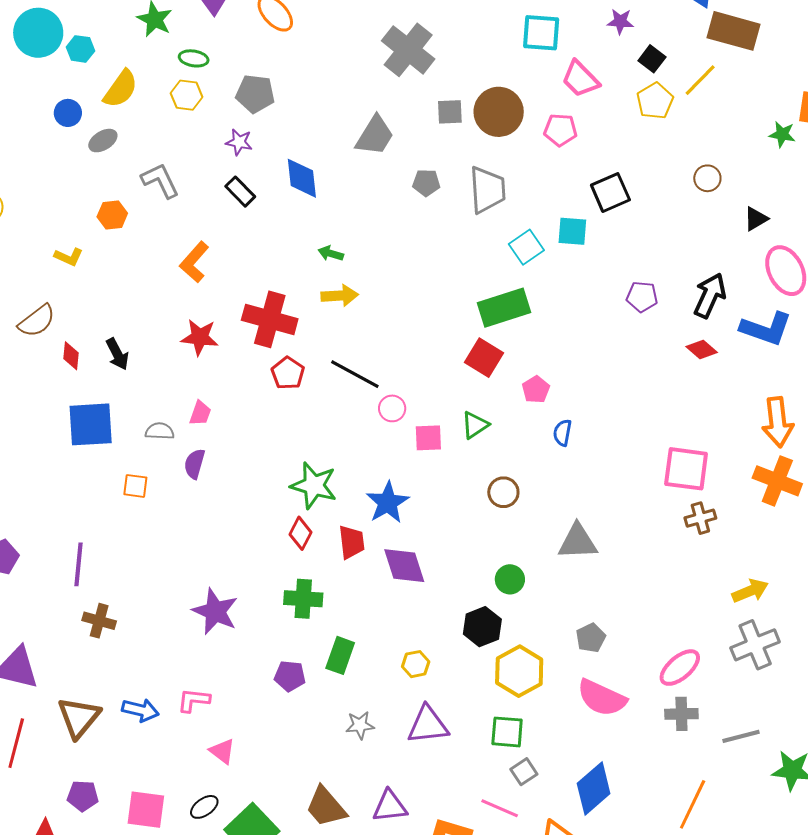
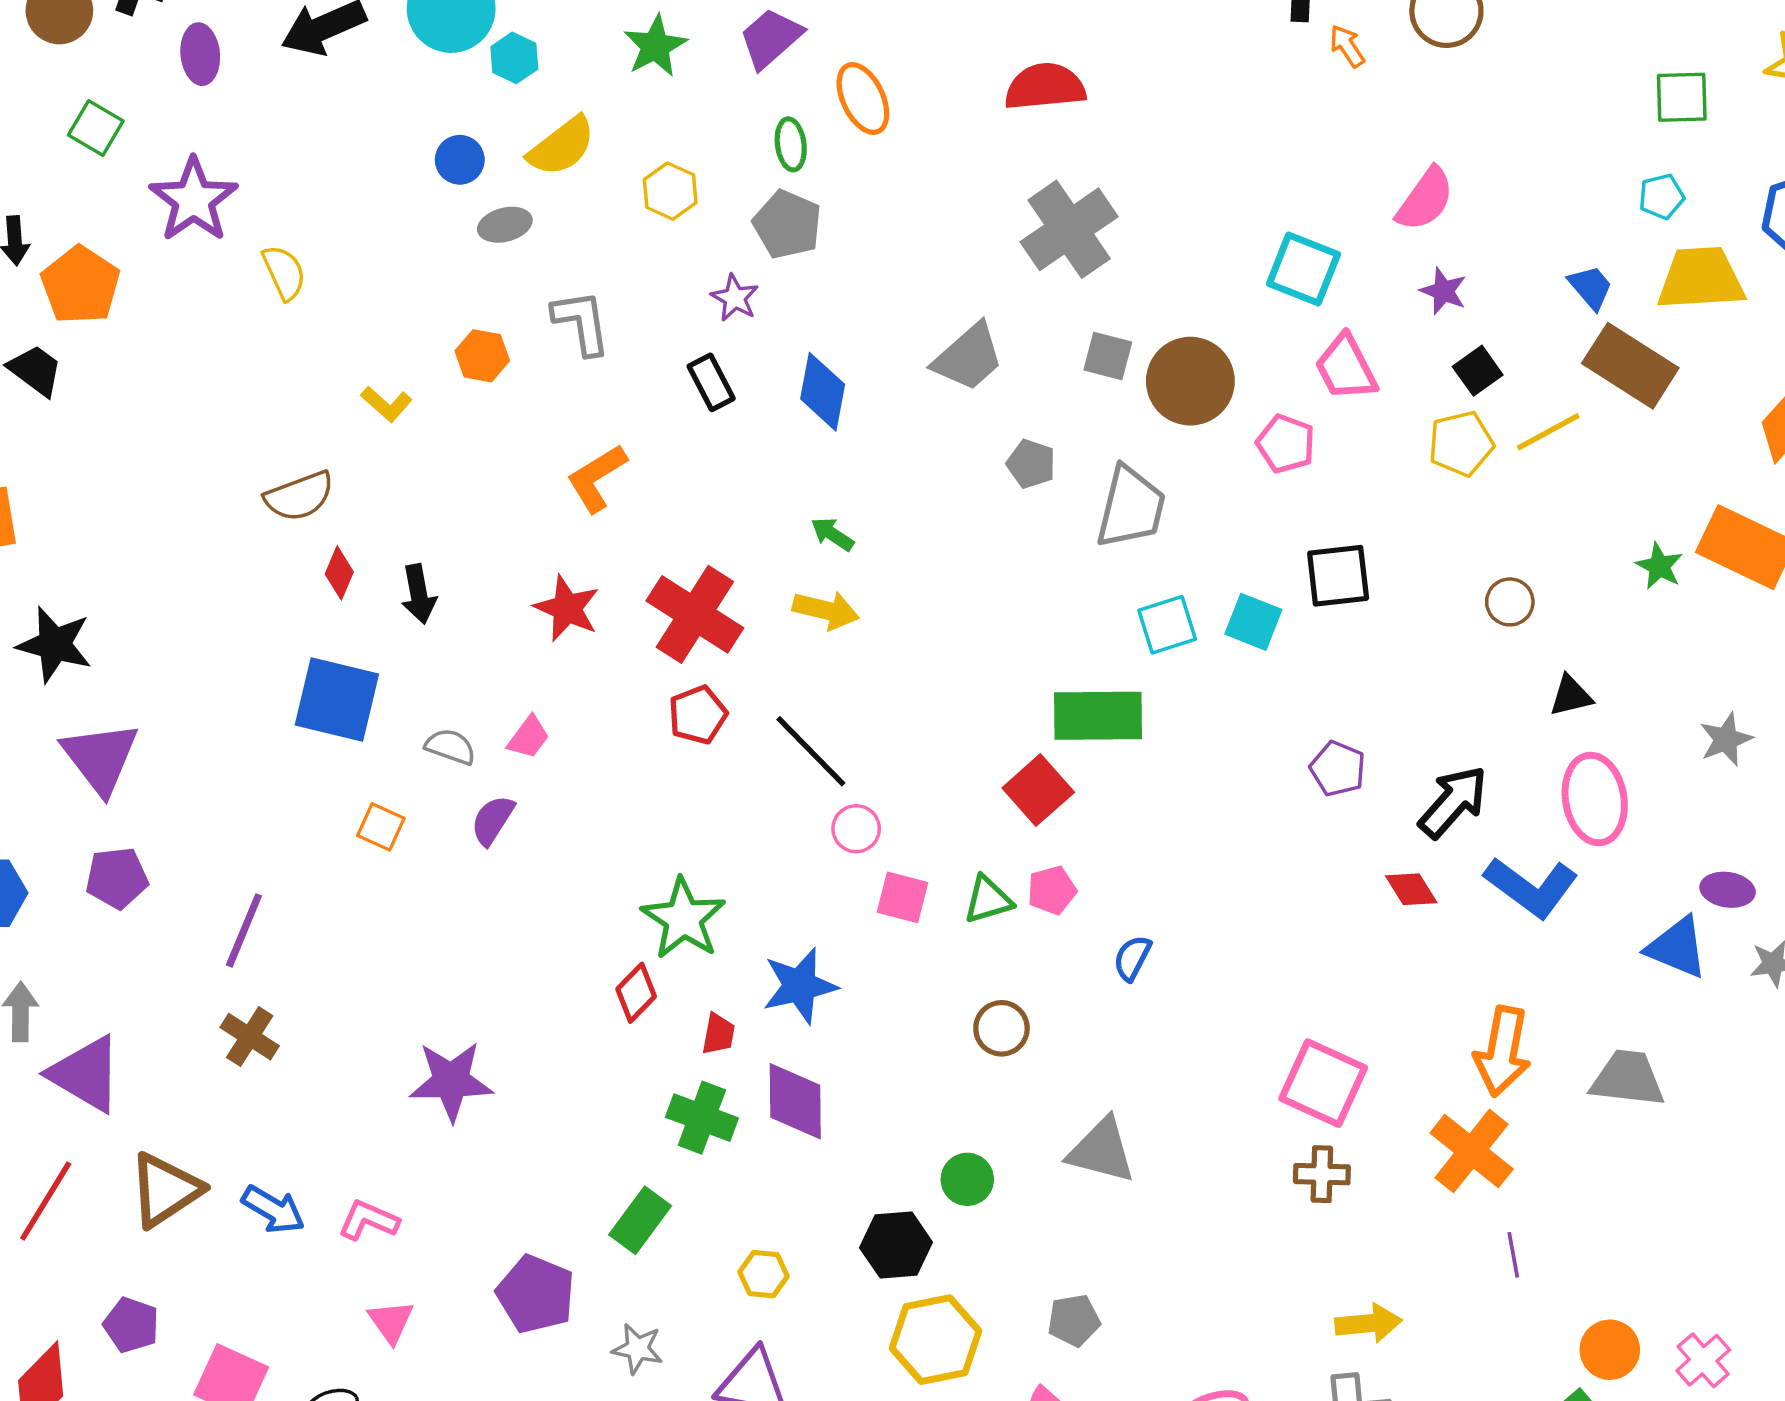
green ellipse: (194, 58) -> (791, 144), moved, turned 56
pink pentagon: (536, 389) -> (1052, 890), moved
red trapezoid: (352, 542) -> (718, 1034), size x0.7
green cross: (303, 599) -> (702, 1118), moved
purple star: (215, 611) -> (451, 1081), turned 30
purple pentagon: (290, 676) -> (536, 1294), moved, size x1.4

